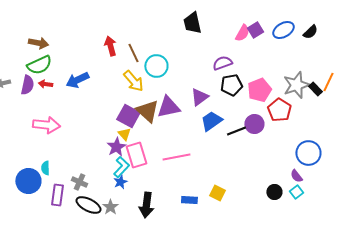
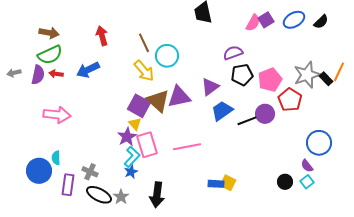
red arrow: (110, 46) -> (102, 36), moved
blue rectangle: (189, 200) -> (216, 184), moved

